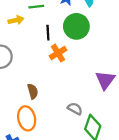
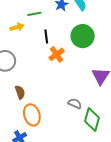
green circle: (76, 26) -> (83, 36), moved
brown semicircle: (33, 91) -> (20, 92), moved

